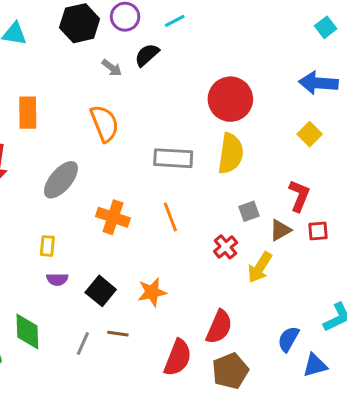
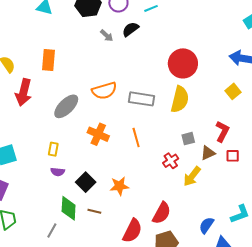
orange semicircle: (105, 123) -> (104, 91), moved, turned 90
green diamond: (27, 332) -> (69, 208), moved
gray line: (83, 343) -> (52, 231), moved

